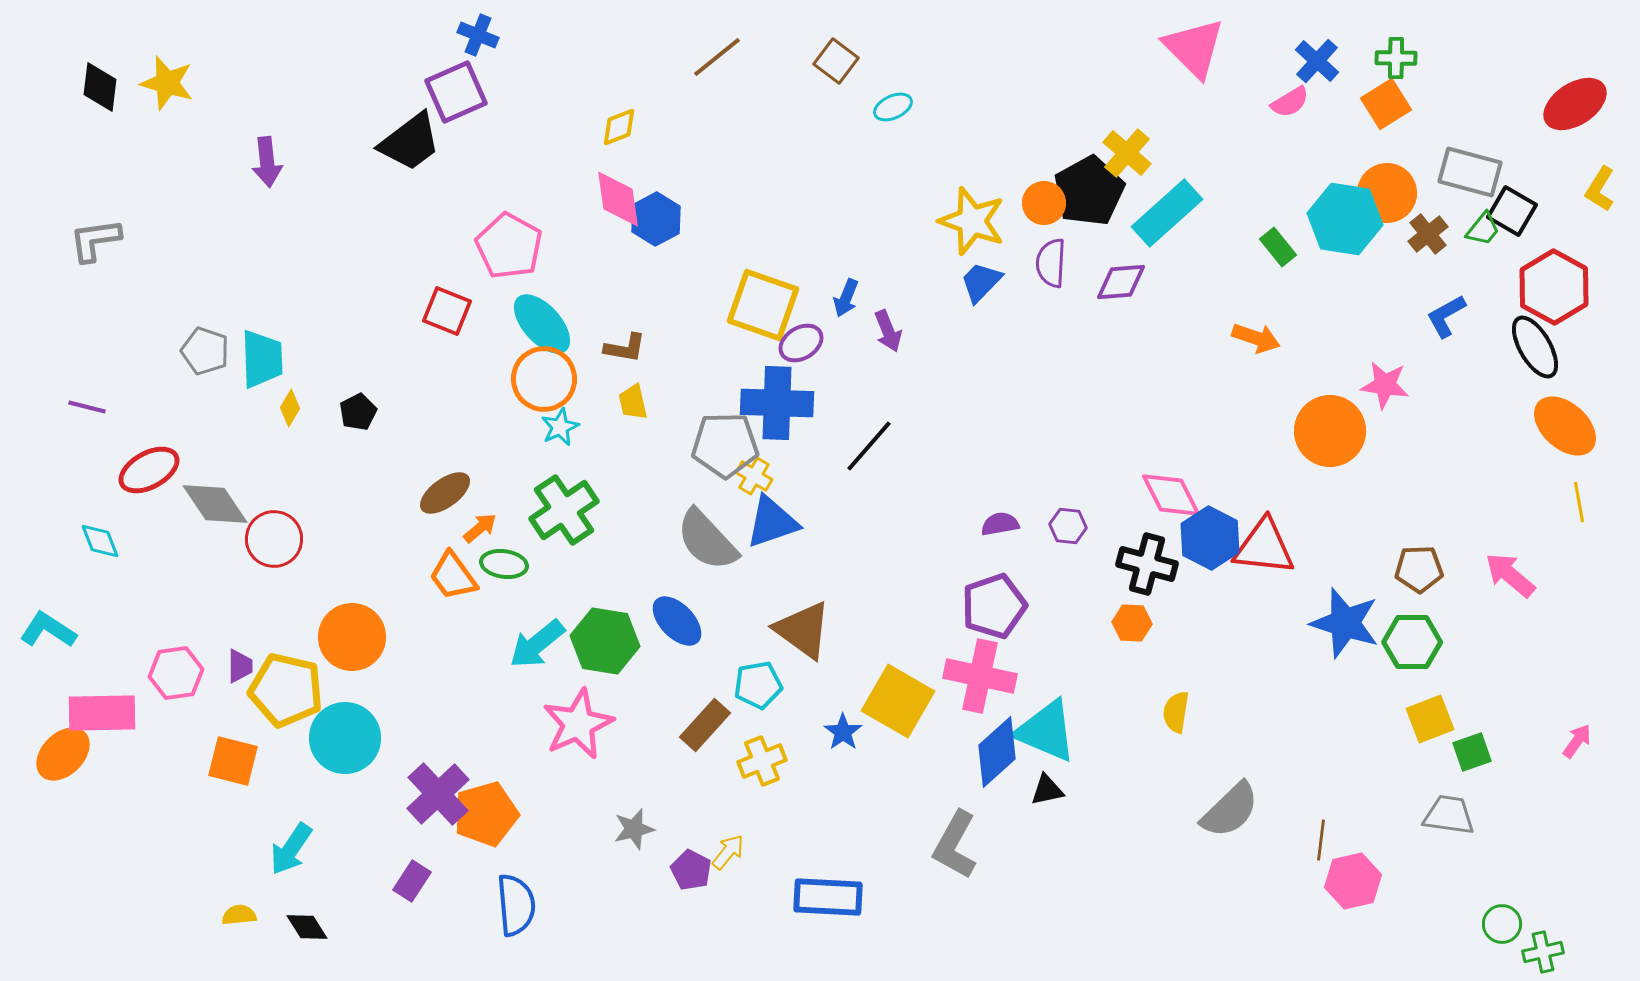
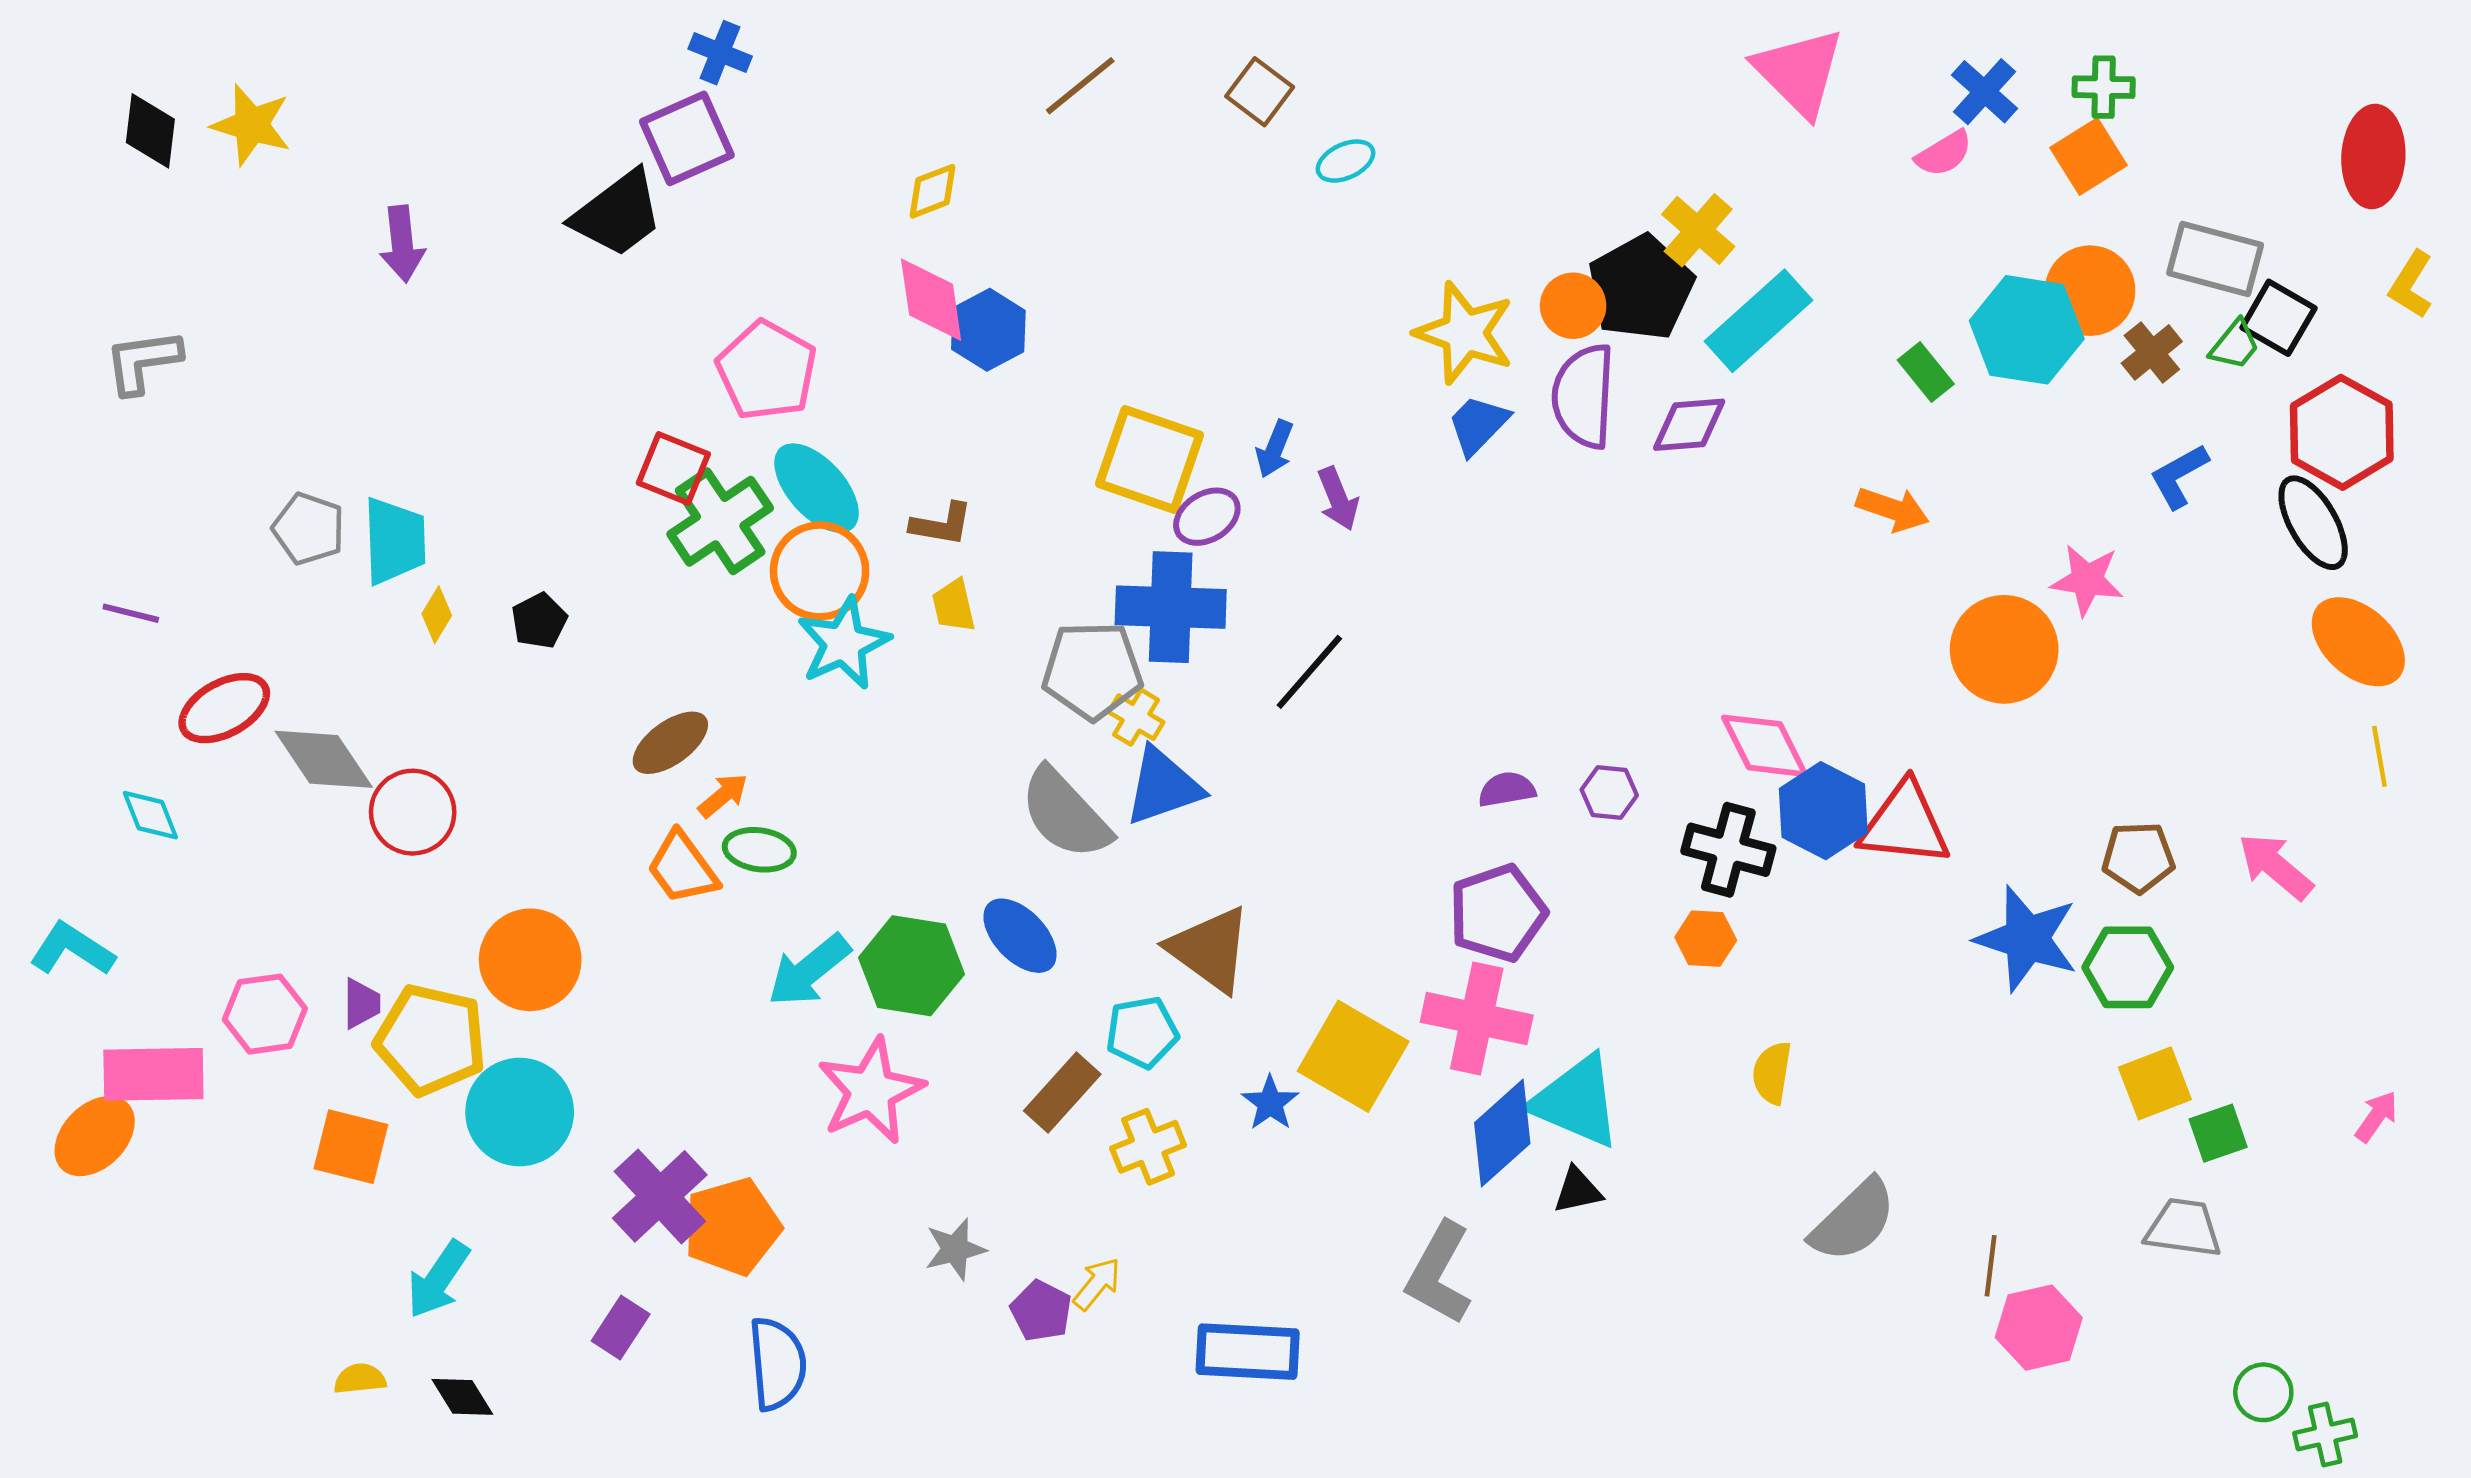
red ellipse: (1575, 104) -> (2373, 157), turned -54
purple semicircle: (1051, 263) -> (1584, 396), size x1.4
cyan star: (560, 427) -> (844, 643), size x1.6
green cross: (564, 510) -> (720, 521), moved

